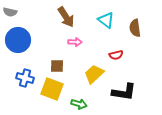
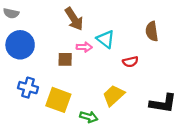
cyan triangle: (106, 20) -> (106, 39), moved
brown square: (57, 66) -> (65, 59), moved
yellow trapezoid: (94, 74) -> (114, 95), moved
black L-shape: (124, 92) -> (163, 103), moved

